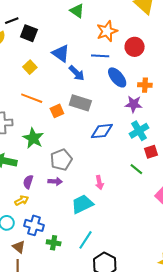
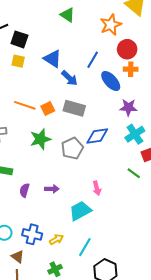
orange star: (107, 31) -> (111, 25), moved
blue line: (100, 56) -> (93, 60), turned -60
yellow square: (30, 67) -> (18, 61), moved, turned -32
orange cross: (145, 85) -> (131, 69), moved
orange square: (57, 111) -> (48, 109), moved
green star: (33, 138) -> (40, 139), moved, turned 30
gray pentagon: (61, 160) -> (72, 148), moved
yellow arrow: (22, 200) -> (56, 239), moved
green cross: (54, 243) -> (55, 269), moved, turned -32

